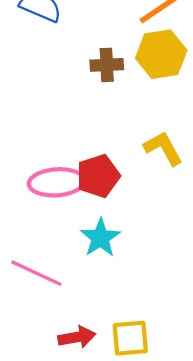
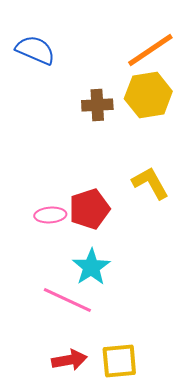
pink ellipse: (57, 182) -> (50, 215), size x0.6
pink line: (36, 273) -> (67, 300), moved

